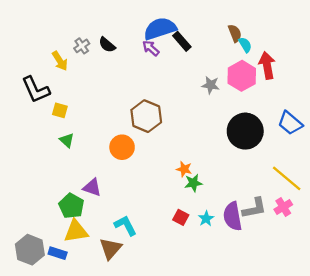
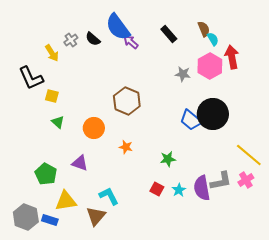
blue semicircle: (160, 29) -> (118, 27), moved, turned -108
black rectangle: (182, 41) -> (169, 34), moved
blue trapezoid: (290, 123) -> (191, 120), moved
orange circle: (122, 147) -> (94, 128), moved
orange star: (184, 169) -> (126, 147), moved
green pentagon: (71, 206) -> (46, 174), moved

